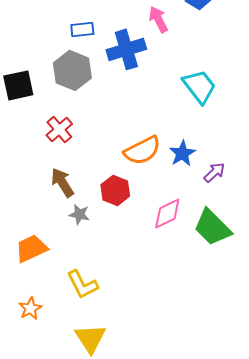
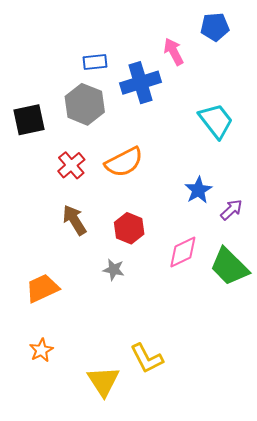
orange semicircle: (142, 150) -> (124, 162), moved
gray star: (79, 214) -> (114, 270), moved
yellow L-shape: (82, 284) -> (147, 358), moved

